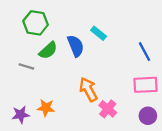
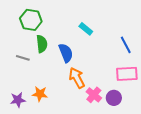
blue semicircle: (76, 46) -> (66, 53), moved
green semicircle: (48, 50) -> (42, 44), turned -54
purple circle: (148, 116) -> (114, 98), moved

